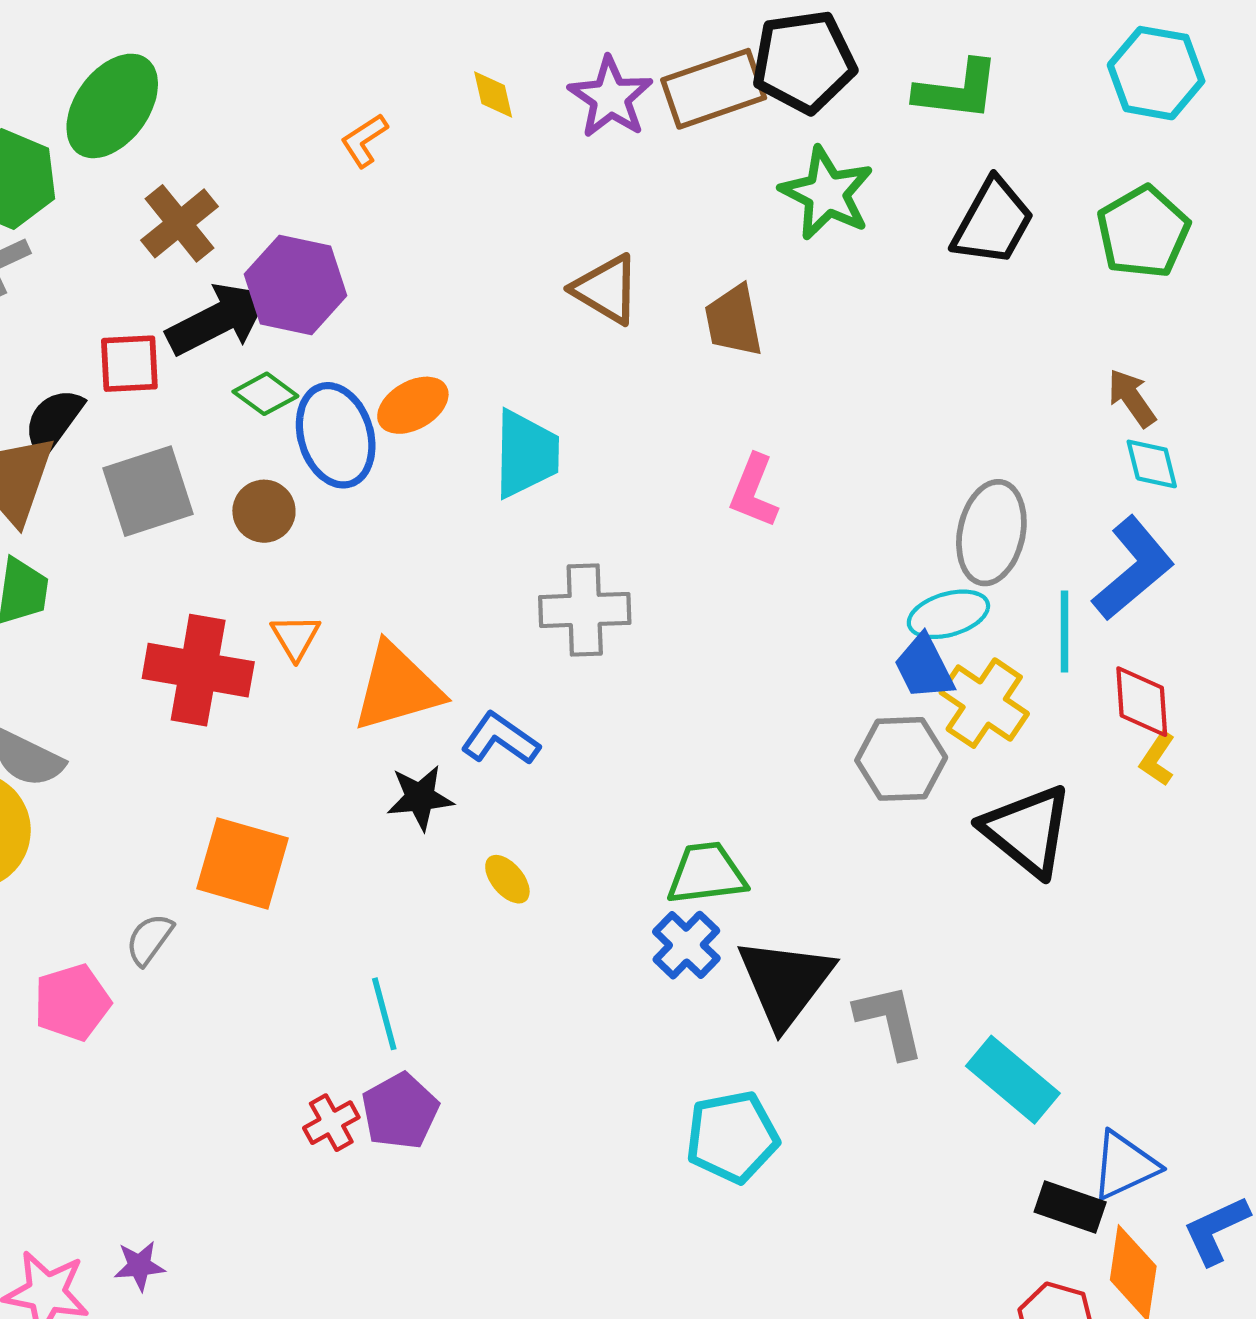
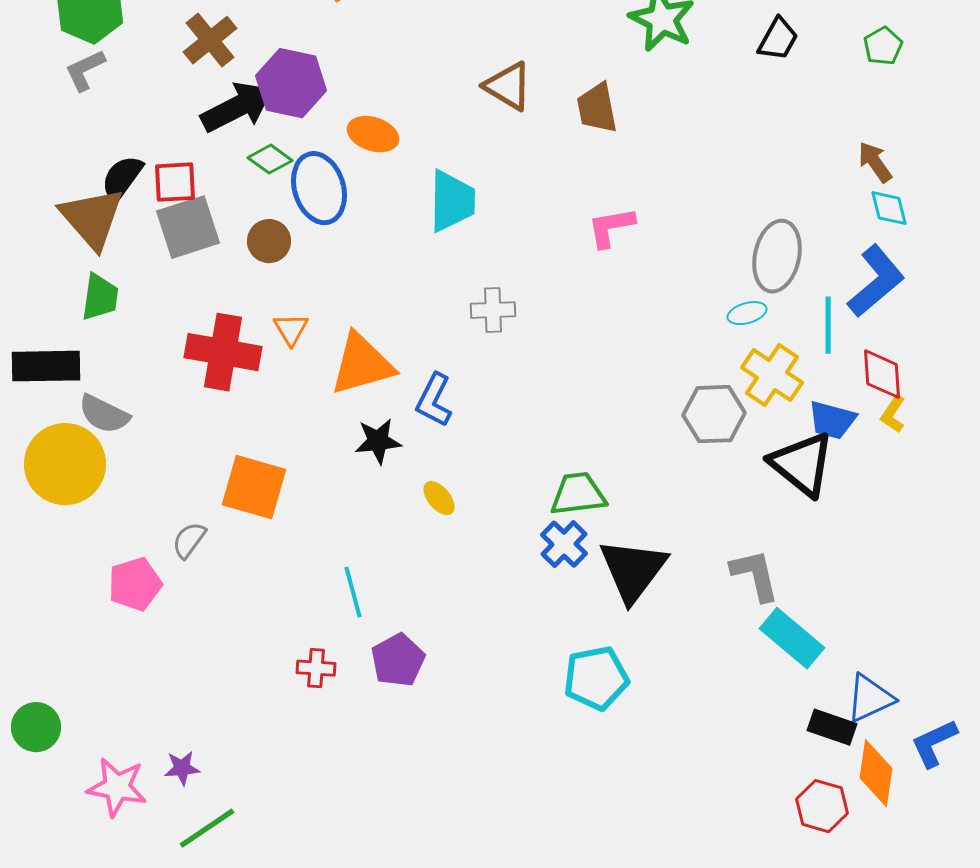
black trapezoid: (993, 222) -> (778, 39), size x0.7
green pentagon: (1143, 232) -> (883, 46), size x0.6
red square: (129, 364) -> (175, 182), moved
orange ellipse: (413, 405) -> (373, 134), moved, turned 48
pink L-shape: (754, 491) -> (611, 227), turned 58
gray cross: (585, 610) -> (493, 310), size x0.7
cyan ellipse: (948, 614) -> (747, 313), size x0.7
blue trapezoid: (924, 667) -> (832, 420), moved, turned -48
blue L-shape: (500, 739) -> (434, 400), turned -98
gray L-shape: (890, 1021) -> (755, 575), moved
purple pentagon: (400, 1111) -> (398, 660), moved
red cross: (331, 1123) -> (316, 668), turned 33

